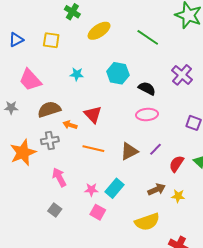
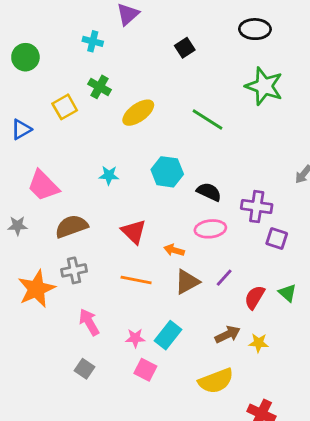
yellow square: (51, 40) -> (65, 107), moved, turned -36
purple cross: (182, 75) -> (257, 207), moved, turned -30
orange arrow: (70, 125) -> (174, 250), moved

